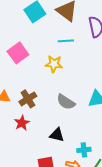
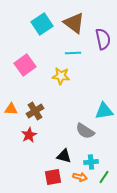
gray semicircle: (66, 102) -> (85, 131), moved
black triangle: (57, 135) -> (64, 156), moved

